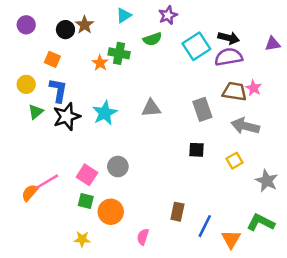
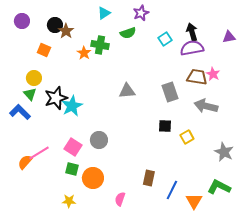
brown star: (85, 25) -> (66, 31), moved
black arrow: (229, 38) -> (192, 32), turned -120
cyan square: (196, 46) -> (165, 39), size x0.6
yellow circle: (26, 84) -> (34, 78), moved
blue L-shape: (58, 90) -> (20, 112), moved, turned -55
green triangle: (36, 112) -> (30, 94), turned -32
cyan star: (105, 113) -> (72, 106), moved
yellow square: (235, 161) -> (187, 137), moved

